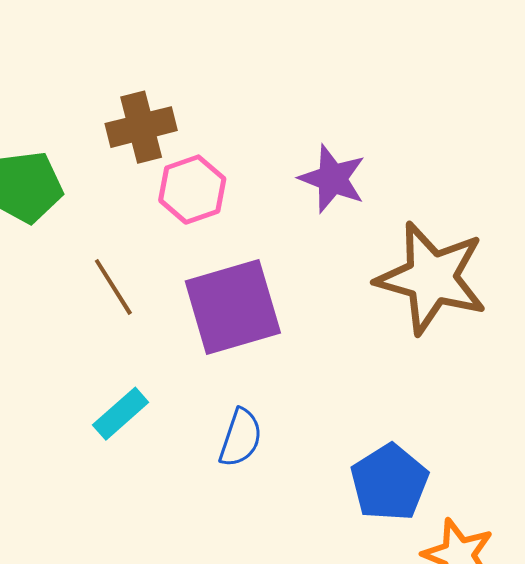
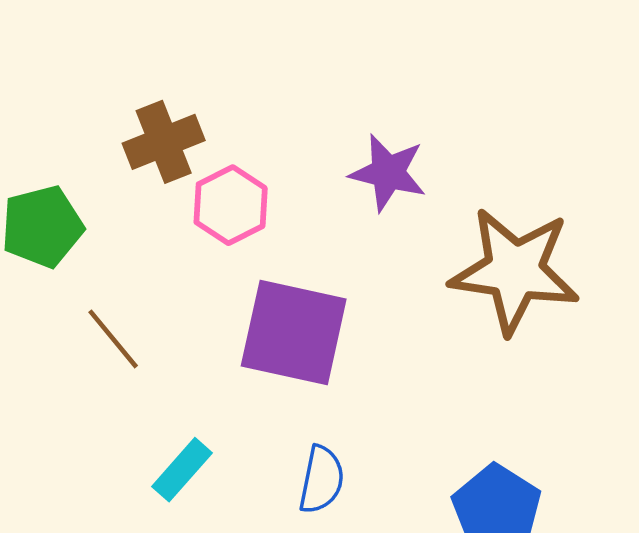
brown line: (113, 287) -> (113, 339), moved
purple square: (233, 307) -> (294, 332), turned 36

